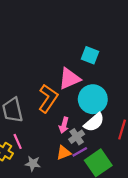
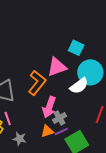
cyan circle: (93, 99) -> (90, 72), moved
white semicircle: (94, 122) -> (79, 86), moved
pink arrow: (64, 125) -> (49, 107), size x1.5

